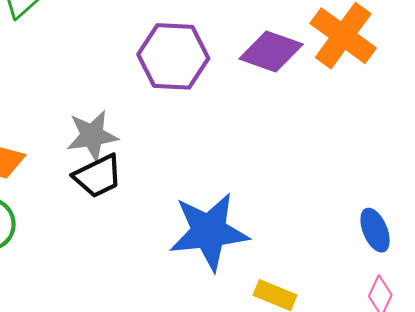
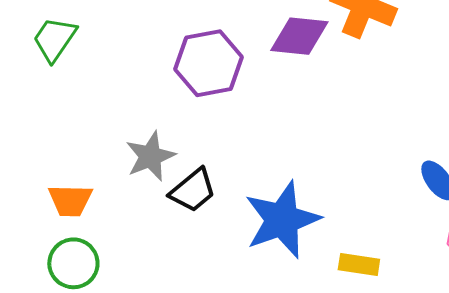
black trapezoid: (98, 176) -> (193, 190), moved

